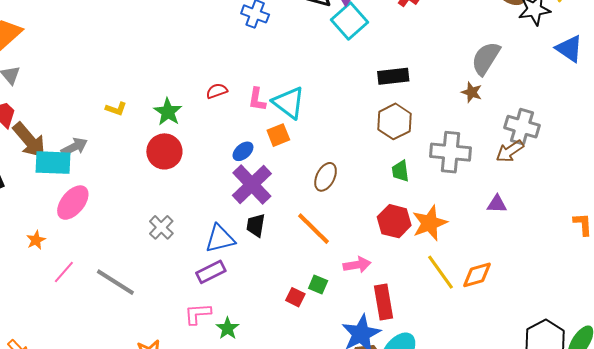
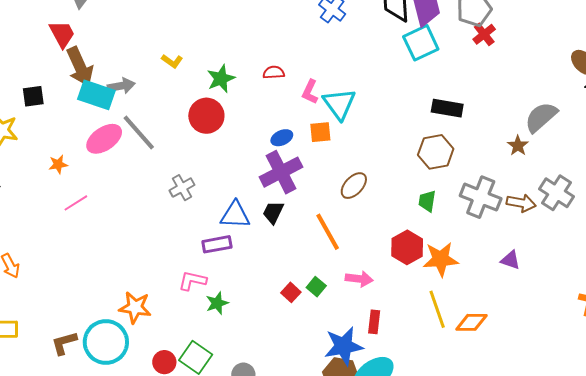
brown arrow: (510, 151) -> (521, 203), moved, turned -152
gray line: (115, 282) -> (139, 133), moved
red rectangle: (384, 302) -> (374, 322), size x0.7

